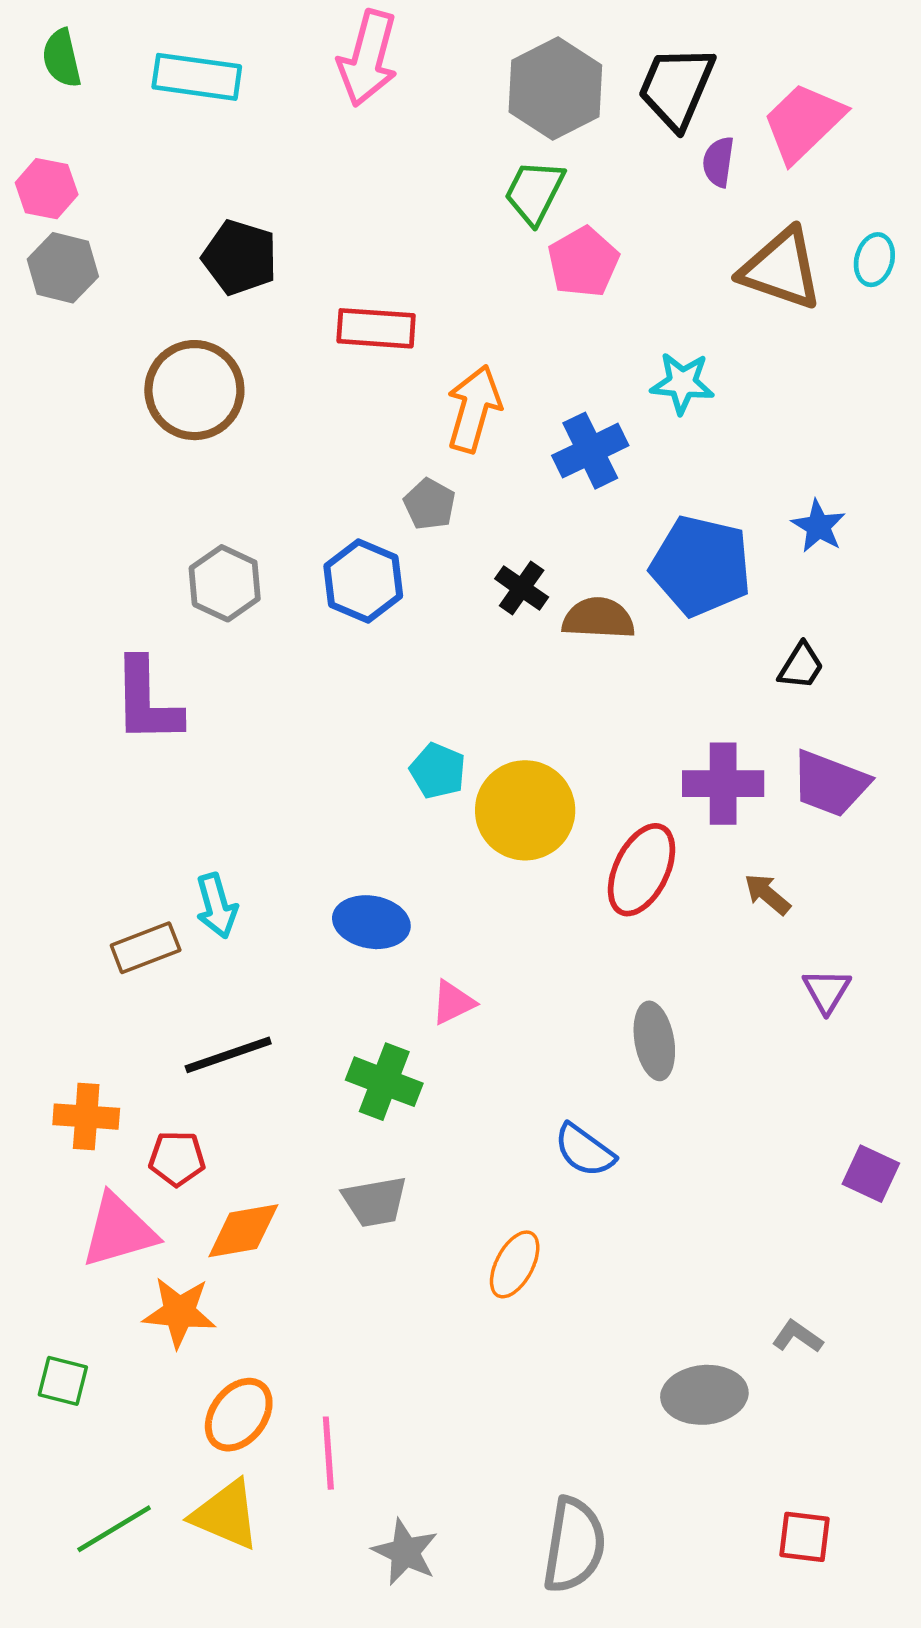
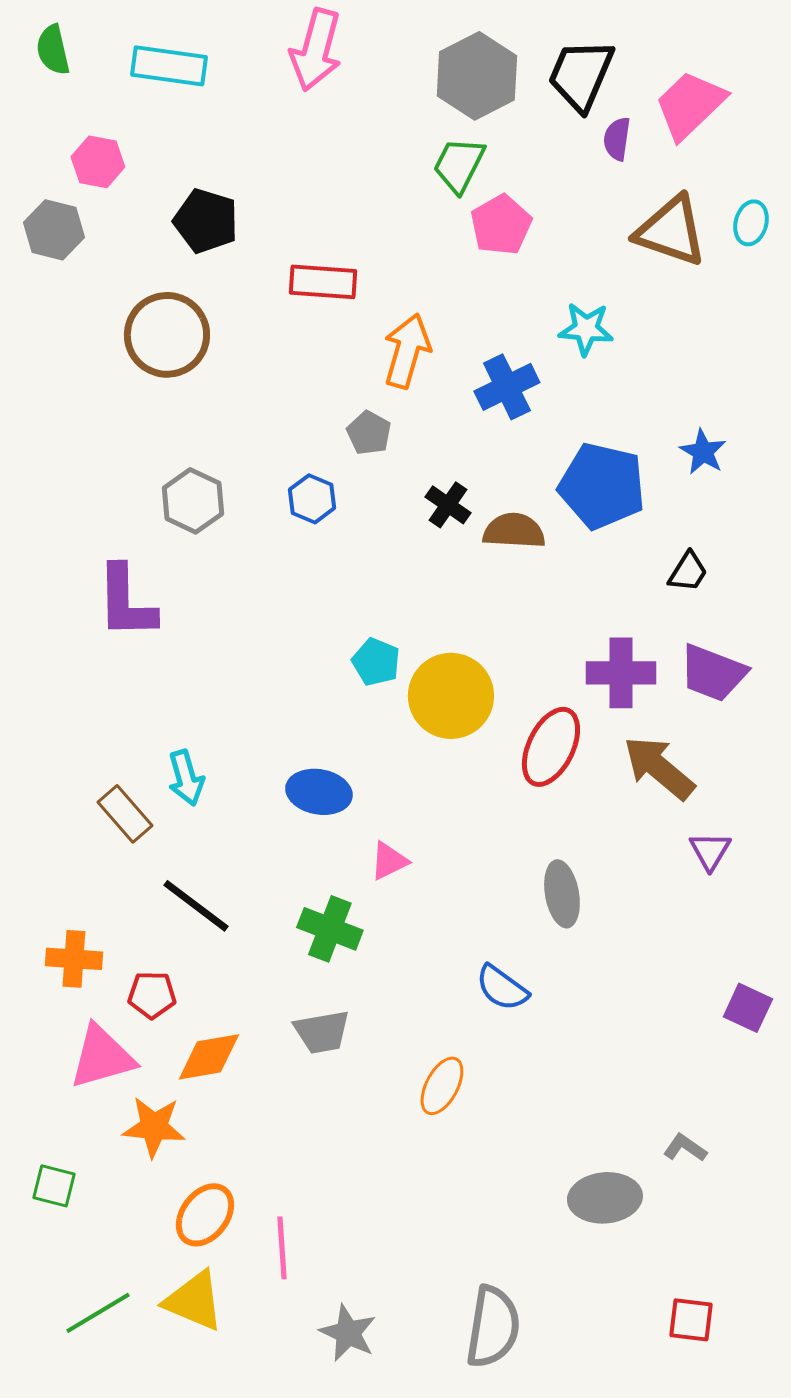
pink hexagon: (47, 189) -> (98, 162), moved
blue hexagon: (363, 581) -> (312, 499), size x0.7
brown arrow: (767, 894) -> (659, 768), size x1.8
brown rectangle: (146, 948) -> (125, 814), turned 70
black line: (228, 1055) -> (196, 906), turned 56

